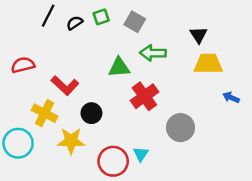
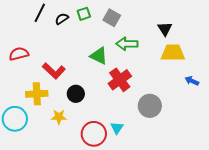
green triangle: (119, 67) -> (99, 56), turned 30
yellow cross: (45, 113) -> (37, 94), turned -30
yellow star: (71, 141) -> (59, 117), size x0.7

